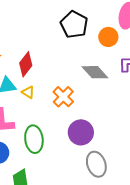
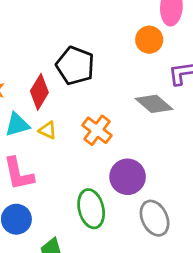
black pentagon: (74, 25) -> (75, 66), moved
gray diamond: (95, 72) -> (154, 104), moved
green ellipse: (34, 139) -> (91, 209), moved

